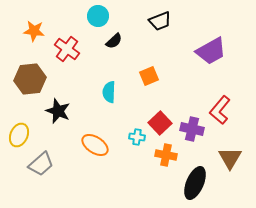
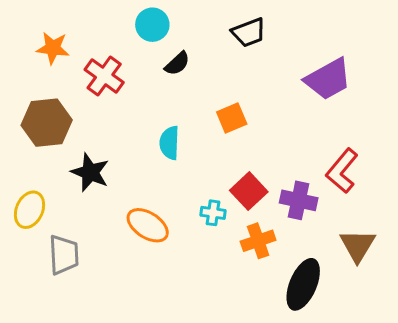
orange cross: (166, 155) -> (258, 241), turned -30
gray trapezoid: (41, 164) -> (64, 255), turned -52

